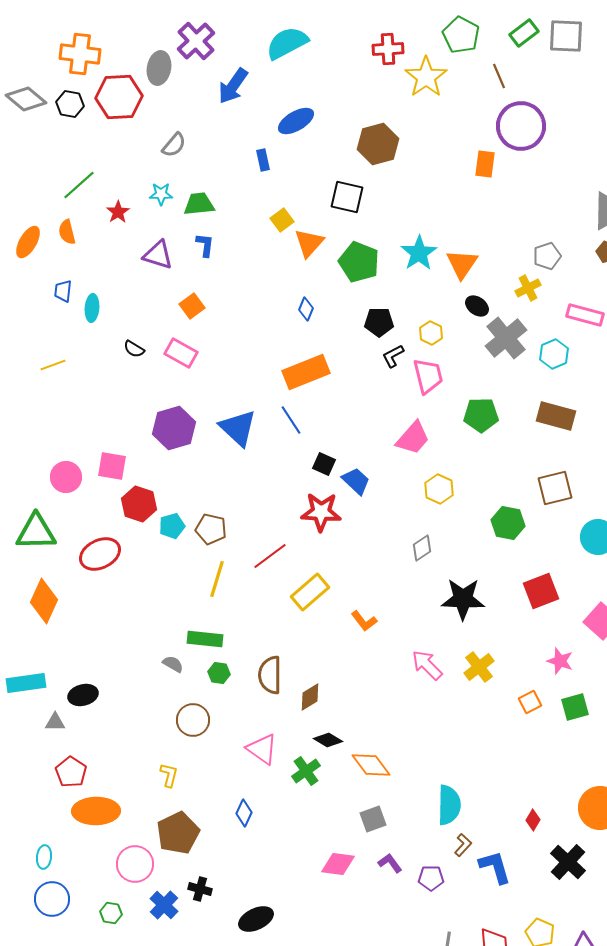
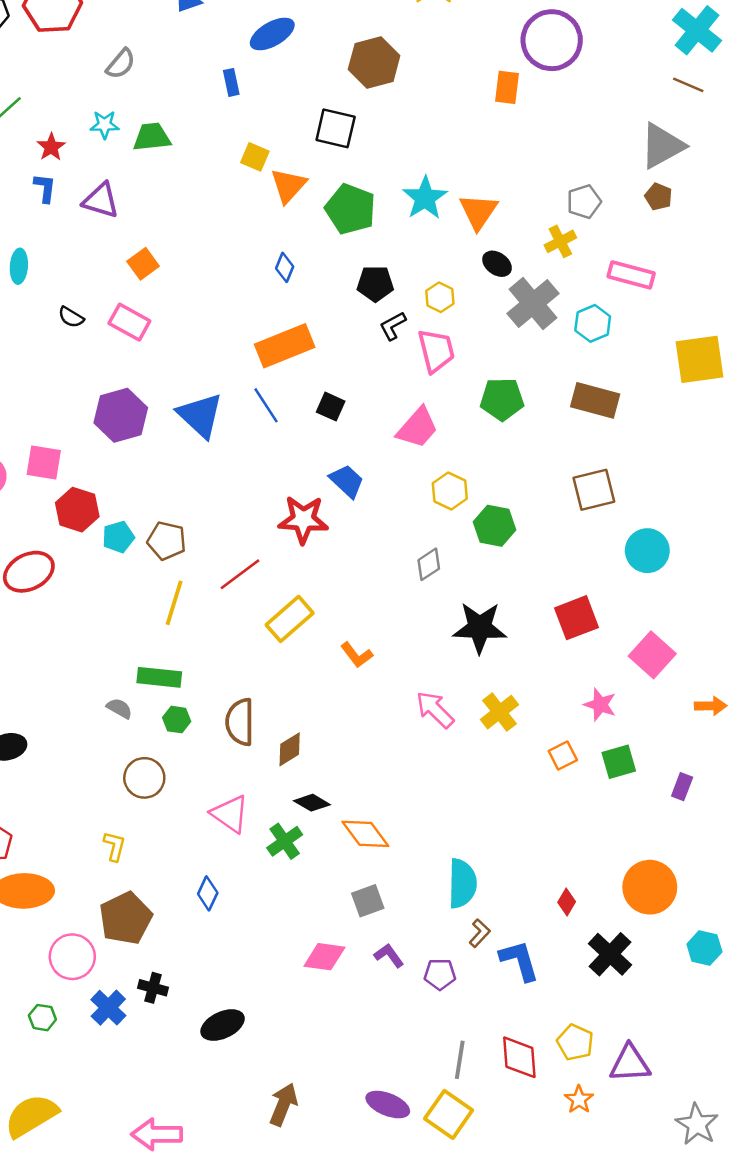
yellow square: (282, 220) -> (255, 157), turned -30
blue L-shape: (205, 245) -> (45, 188), moved
black square: (324, 464) -> (331, 407), moved
green hexagon: (508, 523) -> (495, 526), moved

